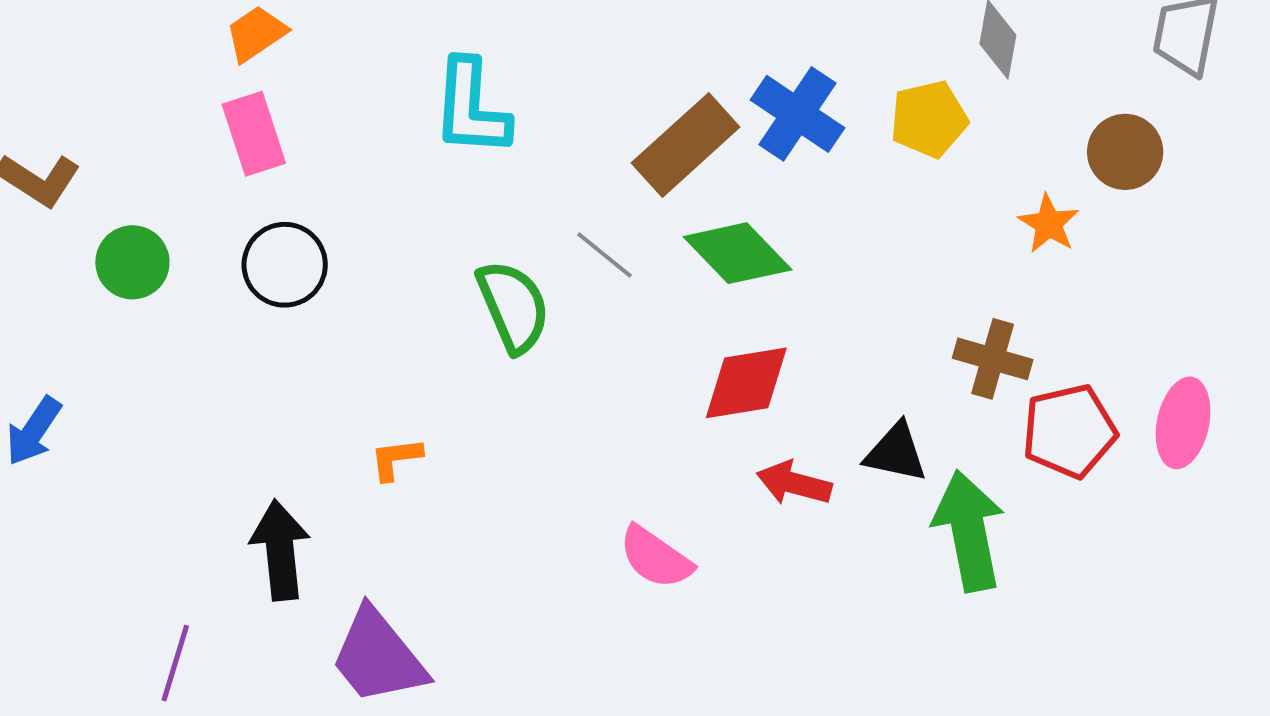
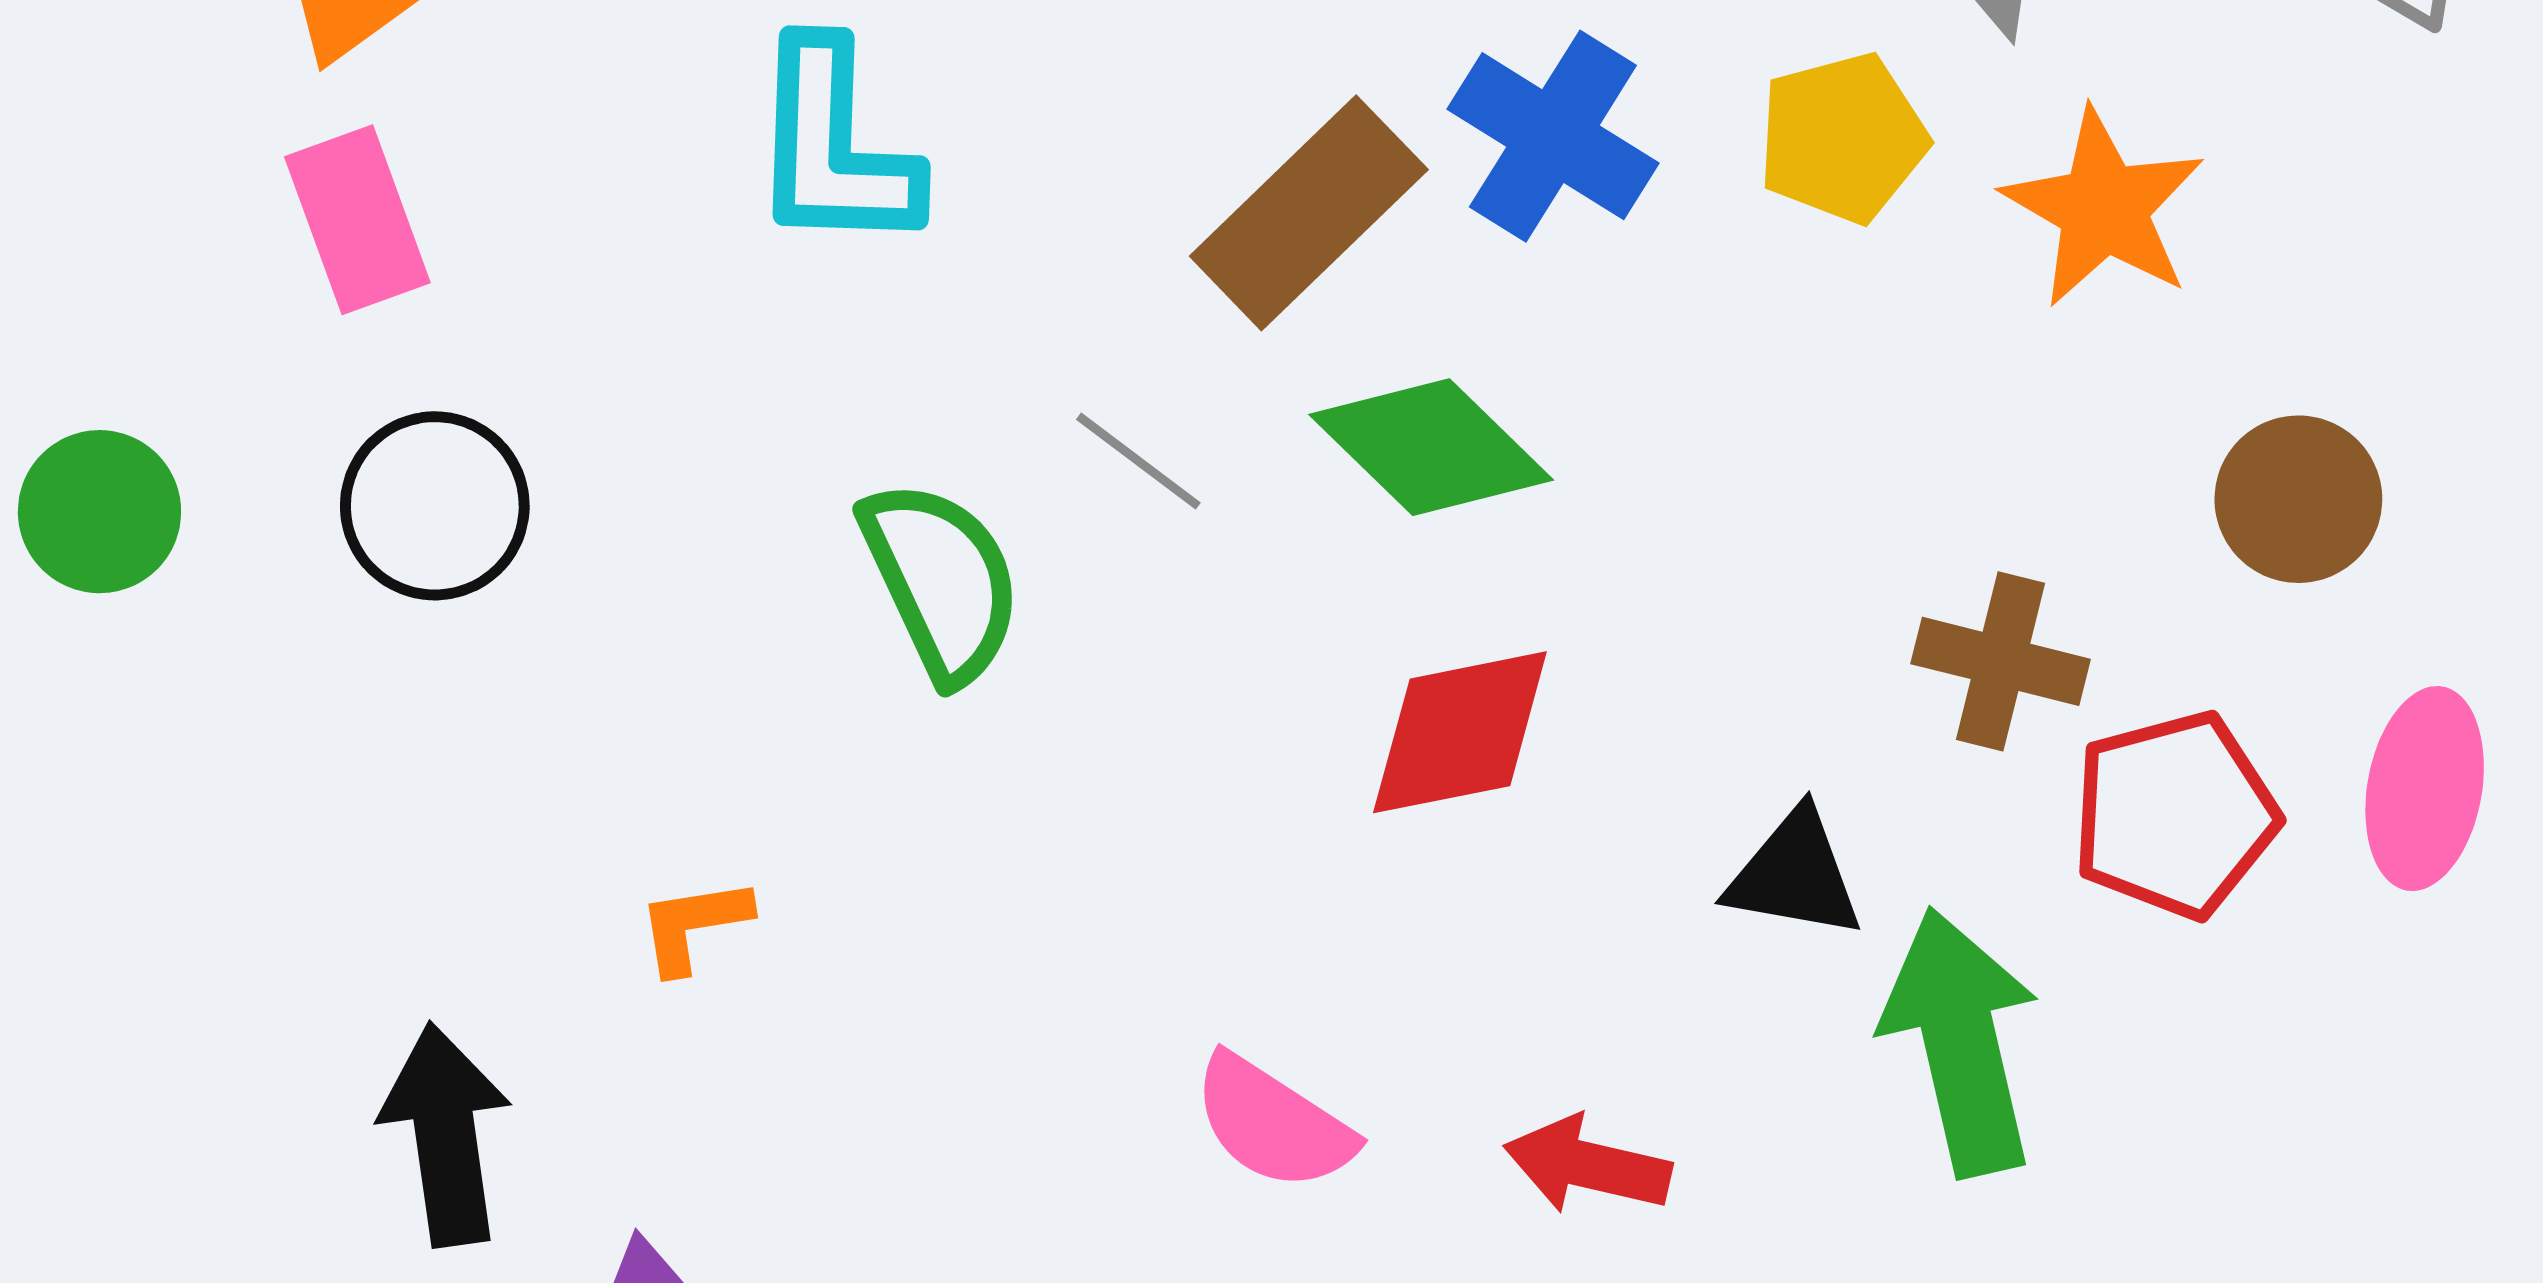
brown circle: (1125, 152) -> (2298, 499), moved
orange star: (1049, 224) -> (2104, 208), moved, size x1.5
red arrow: (794, 483) -> (1587, 1165), moved

